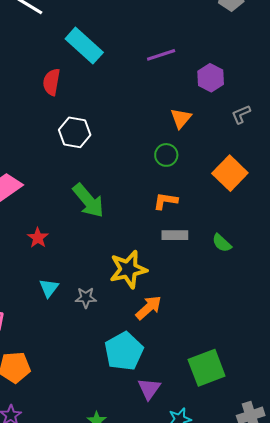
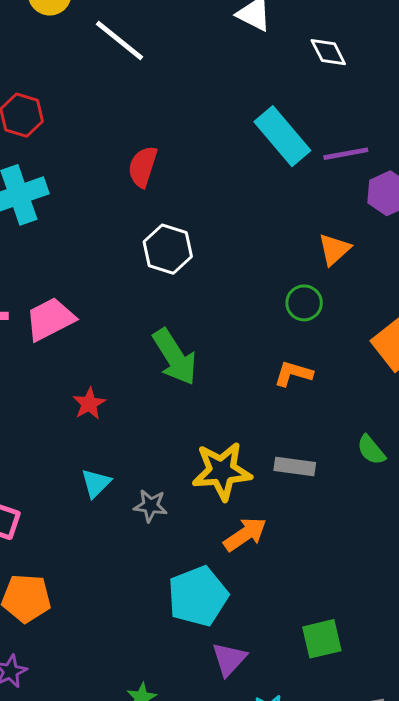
cyan rectangle: (84, 46) -> (282, 136), moved
purple line: (161, 55) -> (346, 154), moved
gray rectangle: (175, 235) -> (295, 467), moved
green square: (207, 368) -> (322, 639), size x0.7

